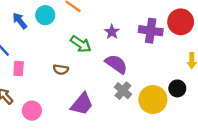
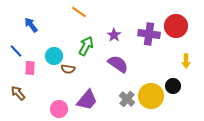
cyan circle: (45, 15) -> (54, 56), moved
green arrow: (81, 44) -> (86, 46), turned -96
gray cross: (123, 91) -> (127, 99), moved
pink circle: (32, 111) -> (59, 109), moved

